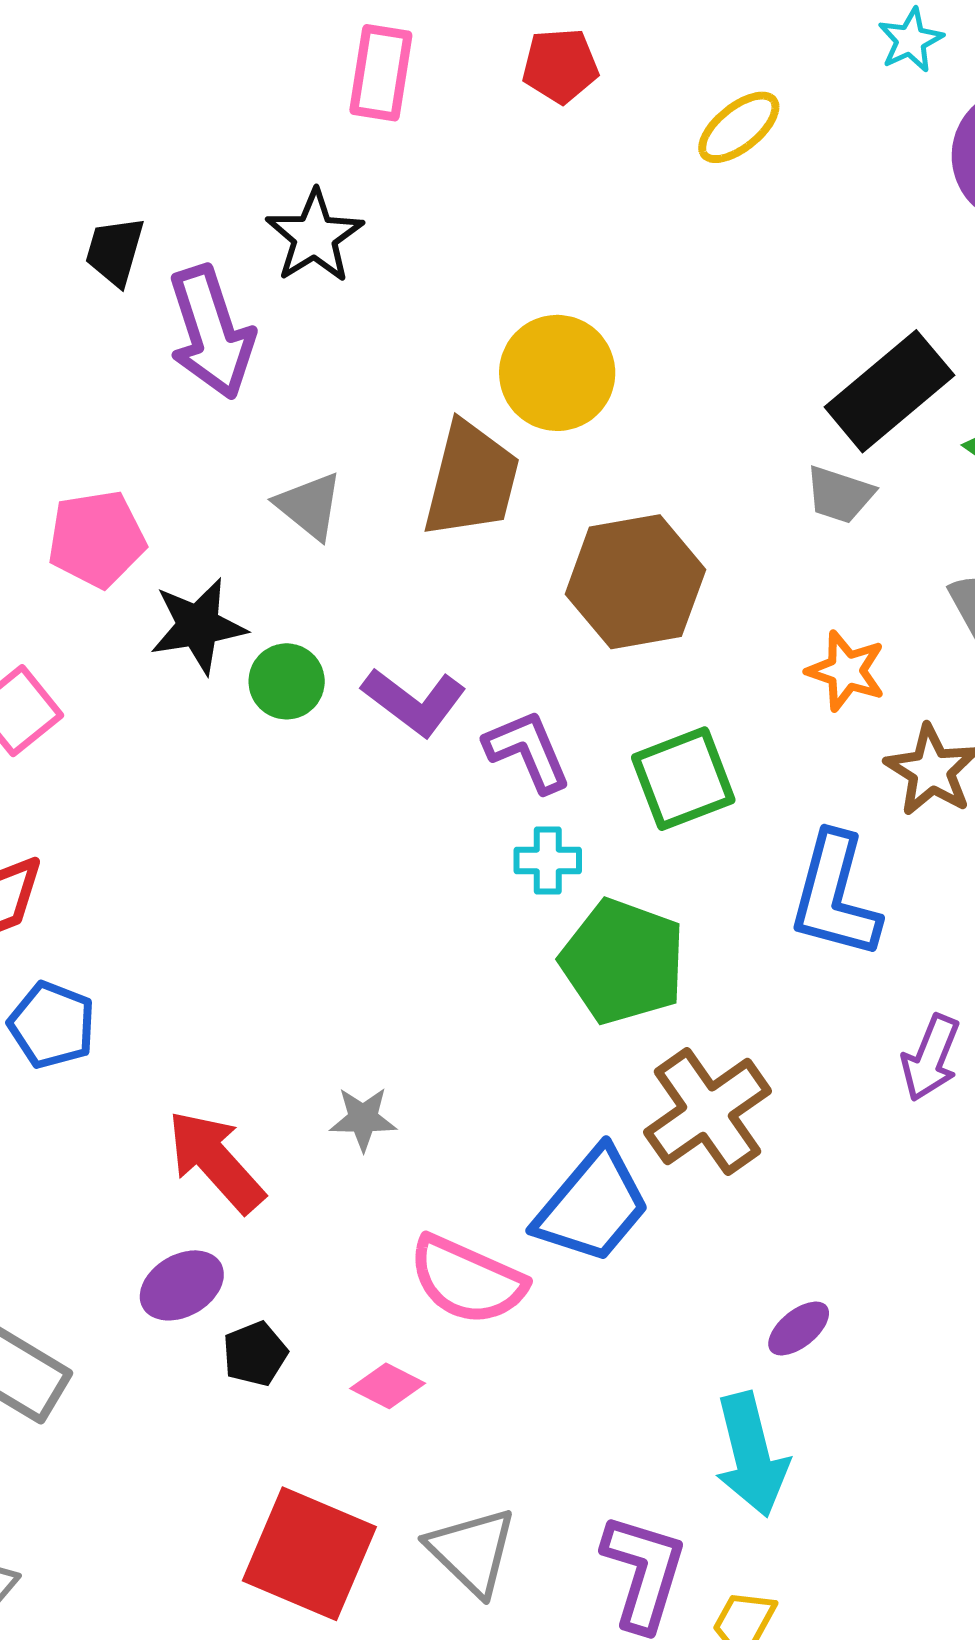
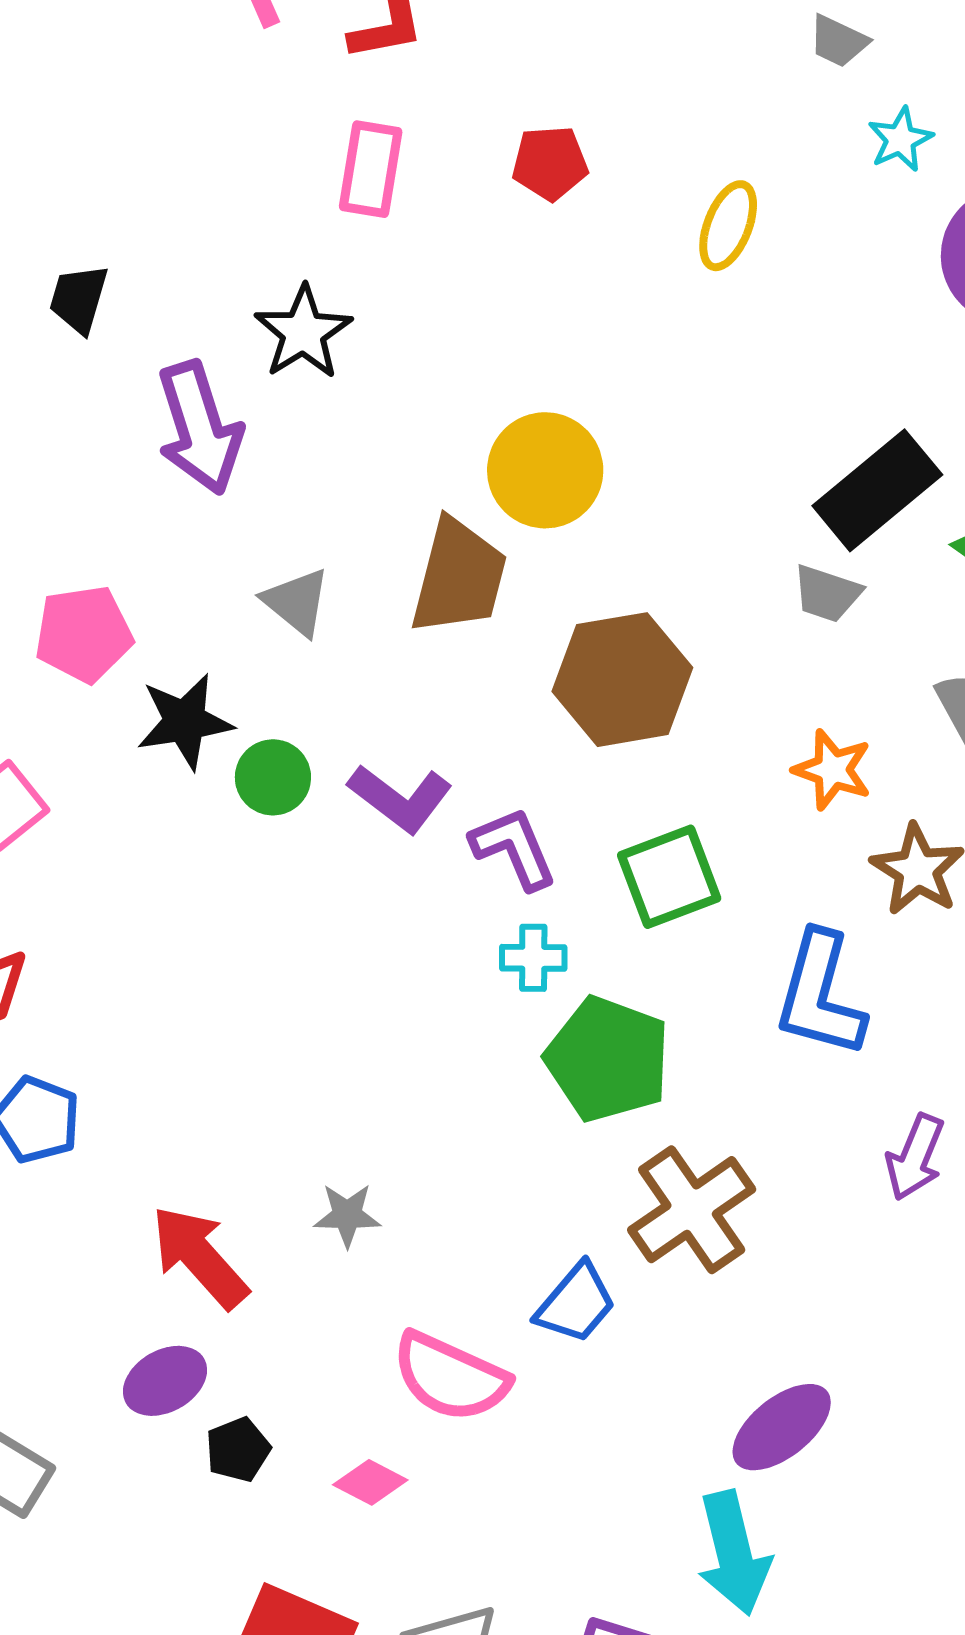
yellow ellipse: (739, 127) -> (728, 226), turned -30
black trapezoid: (115, 251) -> (79, 299), moved
blue trapezoid: (592, 1206) -> (576, 1303), size x0.7
purple ellipse: (799, 1328) -> (782, 1427), size x1.6

